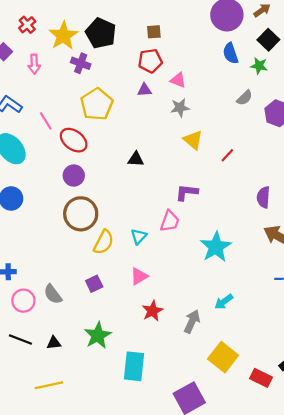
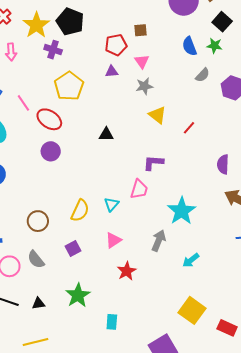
brown square: (154, 32) -> (140, 30), moved
blue semicircle: (231, 53) -> (189, 46), moved
pink triangle: (178, 80) -> (142, 61), turned 35
brown circle: (81, 214) -> (38, 221), moved, size x0.7
gray arrow: (192, 322) -> (159, 241), moved
cyan rectangle: (134, 366) -> (112, 322), size x0.6

